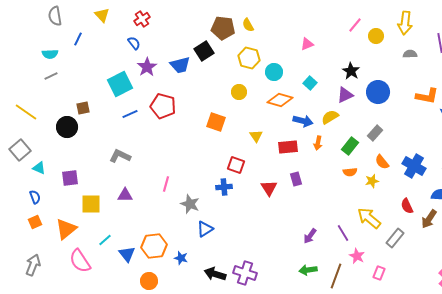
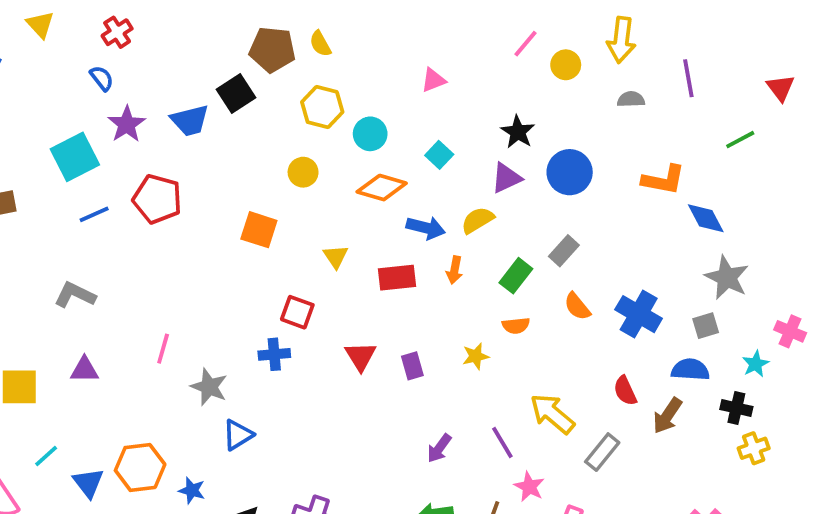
purple rectangle: (296, 179) -> (412, 366), moved
yellow star: (372, 181) -> (476, 356), moved

